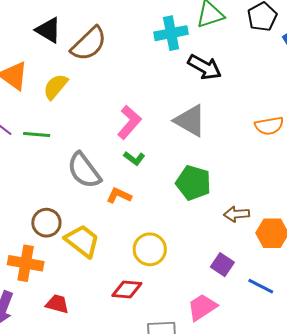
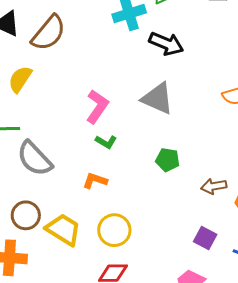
gray semicircle: (84, 170) -> (35, 159), moved
green pentagon: (193, 183) -> (168, 160), size x0.7
yellow circle: (150, 249) -> (114, 230), moved

